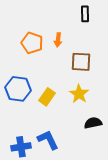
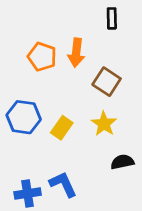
orange arrow: (58, 40) -> (76, 53), size x1.5
brown square: (81, 62) -> (107, 82), turned 30

